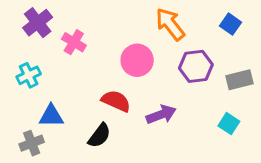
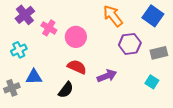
blue square: (230, 24) -> (153, 16), size x1.5
pink circle: (137, 60) -> (76, 37), moved
gray cross: (32, 143) -> (12, 88), moved

